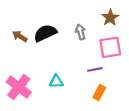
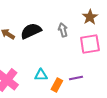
purple line: (95, 69) -> (76, 78), moved
orange rectangle: (99, 93) -> (57, 85), moved

